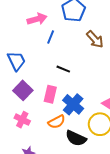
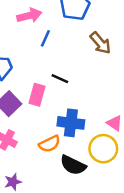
pink rectangle: (50, 94) -> (37, 95), moved
blue cross: (73, 104) -> (71, 123), turned -35

